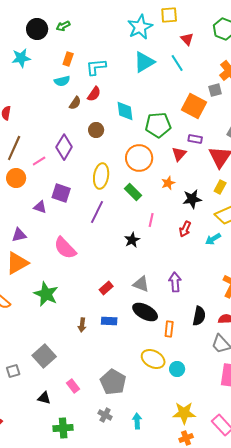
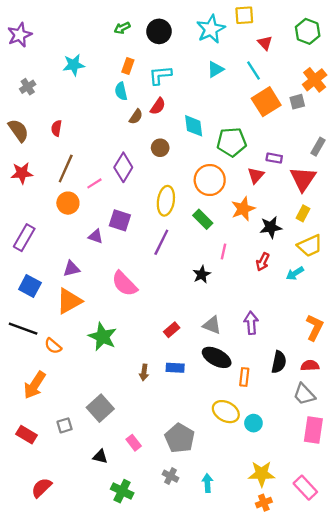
black circle: (37, 29) -> (159, 31), moved
cyan triangle: (144, 62) -> (215, 69), size x0.7
cyan semicircle: (62, 81) -> (121, 91), turned 91
orange square: (194, 106) -> (266, 102), moved, turned 30
orange star: (168, 183) -> (243, 209), size x1.5
green cross: (63, 428) -> (122, 491), turned 30

